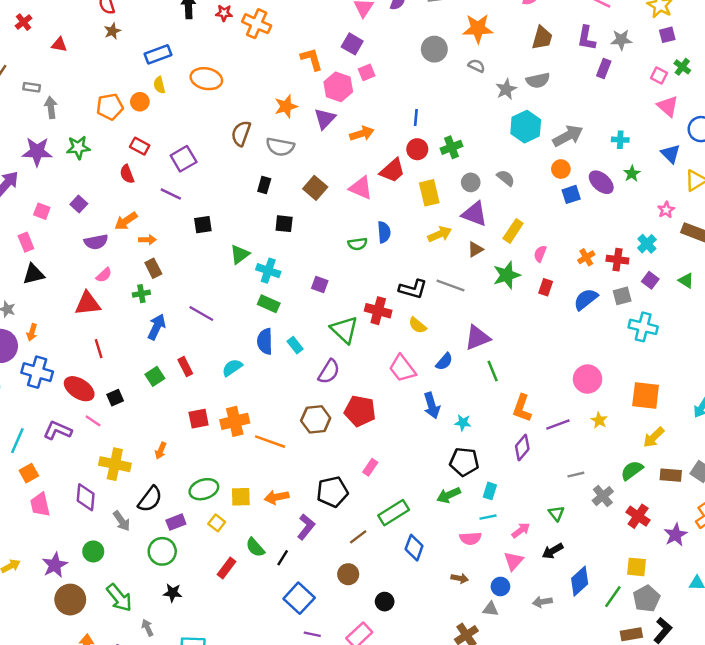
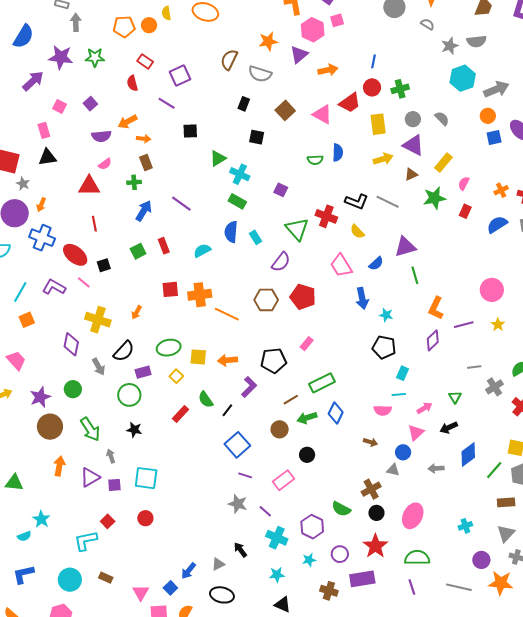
green arrow: (449, 495) -> (307, 418), moved
pink trapezoid: (40, 505) -> (16, 360), moved, turned 145

